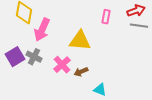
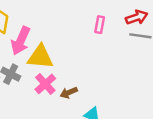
yellow triangle: (80, 41) -> (40, 57), moved

